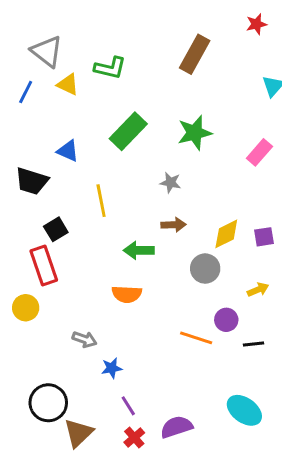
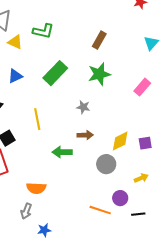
brown rectangle: (195, 54) -> (99, 40), moved, size x0.7
blue triangle: (68, 151) -> (15, 76), moved, turned -49
orange semicircle: (127, 294) -> (36, 188), moved
gray arrow: (84, 339) -> (26, 211), turned 91

